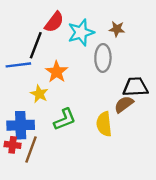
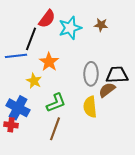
gray ellipse: (103, 58) -> (91, 74), moved
blue cross: (21, 125) -> (18, 108), turned 30
brown line: (31, 150) -> (55, 129), moved

